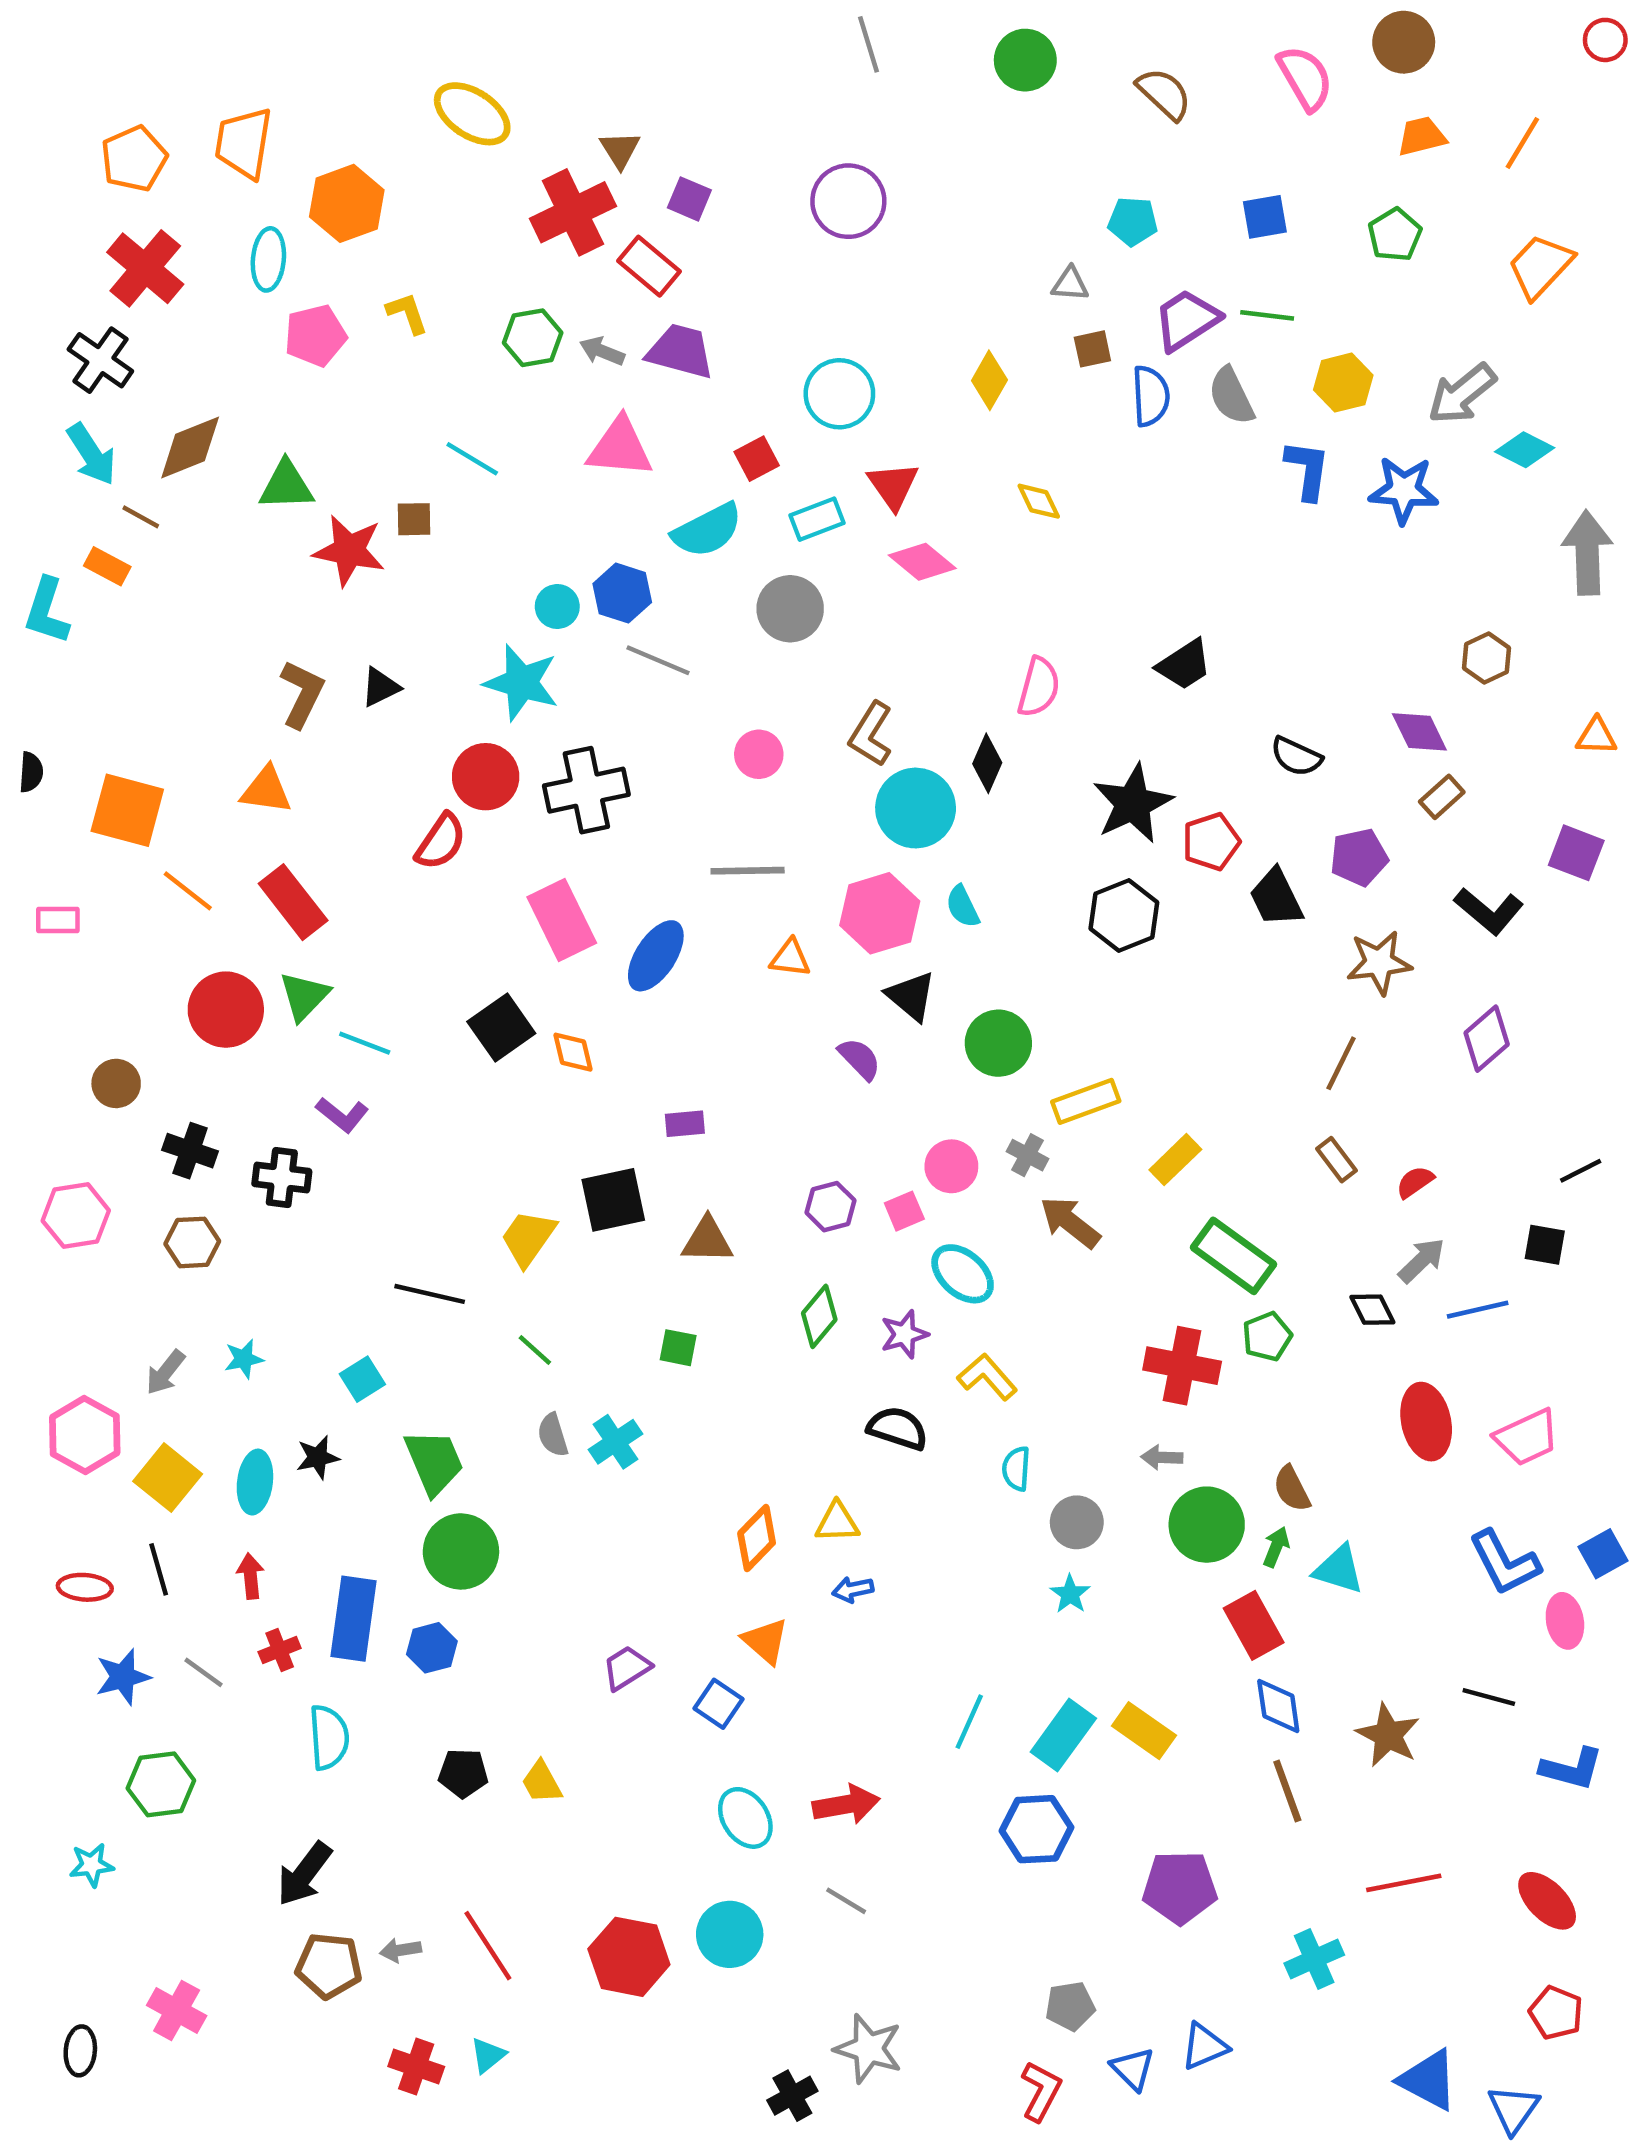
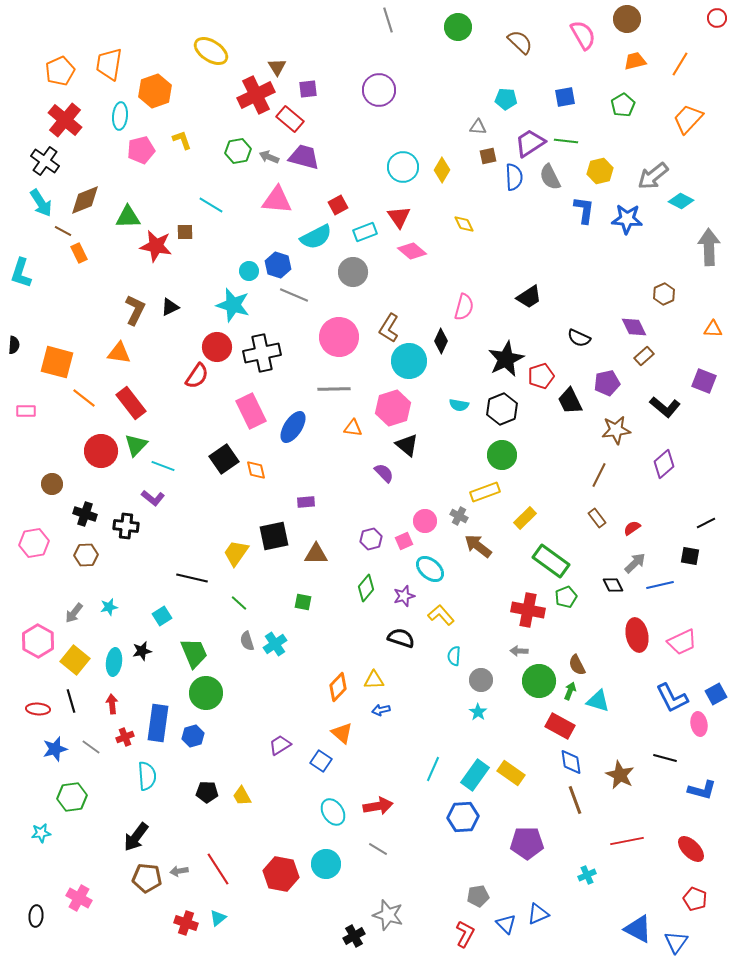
purple square: (689, 199) -> (308, 89), turned -30
cyan circle: (839, 394) -> (403, 167), moved
orange rectangle: (107, 566) -> (79, 253), moved, turned 36
pink circle: (759, 754) -> (339, 337), size x1.8
cyan semicircle: (963, 907) -> (459, 405), moved, turned -54
green circle: (998, 1043) -> (502, 455), moved
red rectangle: (1254, 1625) -> (560, 726), turned -32
cyan cross: (1314, 1959) -> (587, 875), size x0.7

